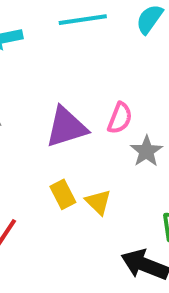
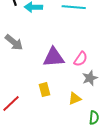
yellow triangle: (98, 202) -> (75, 99), moved, turned 40

